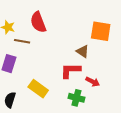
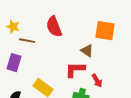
red semicircle: (38, 22) -> (54, 27), moved
red arrow: (93, 82) -> (97, 81), turned 32

